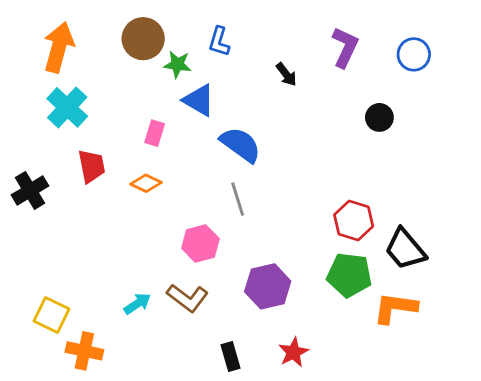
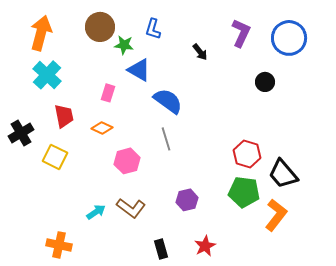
blue circle: (414, 54) -> (289, 38), size x1.5
pink hexagon: (200, 243) -> (127, 161), moved
purple hexagon: (268, 286) -> (187, 200), size x0.7
orange L-shape: (395, 308) -> (276, 215), turned 120
yellow square: (51, 315) -> (55, 157), moved

